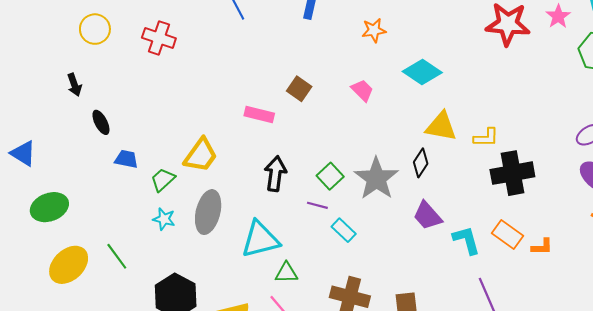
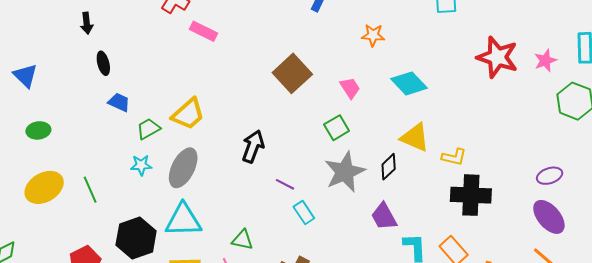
brown square: (299, 89) -> (292, 73), size x1.6
pink rectangle: (259, 115) -> (203, 31), moved
green square: (330, 176) -> (337, 128), moved
green ellipse: (49, 207) -> (38, 130), size x0.7
cyan star: (164, 219) -> (141, 165), turned -30
cyan triangle: (260, 239) -> (183, 220), moved

